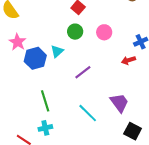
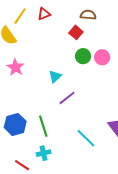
green circle: (75, 32) -> (83, 56), moved
blue hexagon: (35, 58) -> (15, 124), moved
purple line: (83, 72) -> (67, 98), moved

